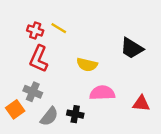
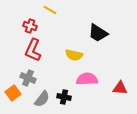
yellow line: (59, 28) -> (50, 10), moved
black trapezoid: (132, 48) -> (98, 33), moved

